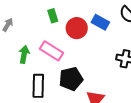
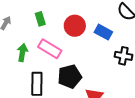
green rectangle: (53, 16) -> (40, 19), moved
blue rectangle: (100, 22) -> (103, 32), moved

